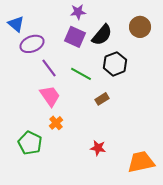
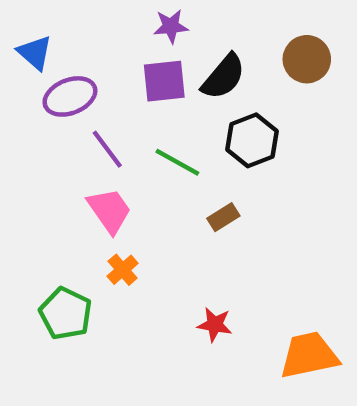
purple square: (75, 37) -> (164, 81), turned -30

